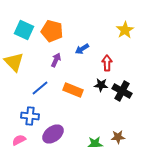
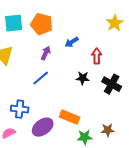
cyan square: (24, 30) -> (14, 23), turned -30
black star: (101, 85) -> (83, 78), moved
blue line: (40, 88) -> (41, 78), moved
orange rectangle: (73, 90) -> (70, 117), moved

